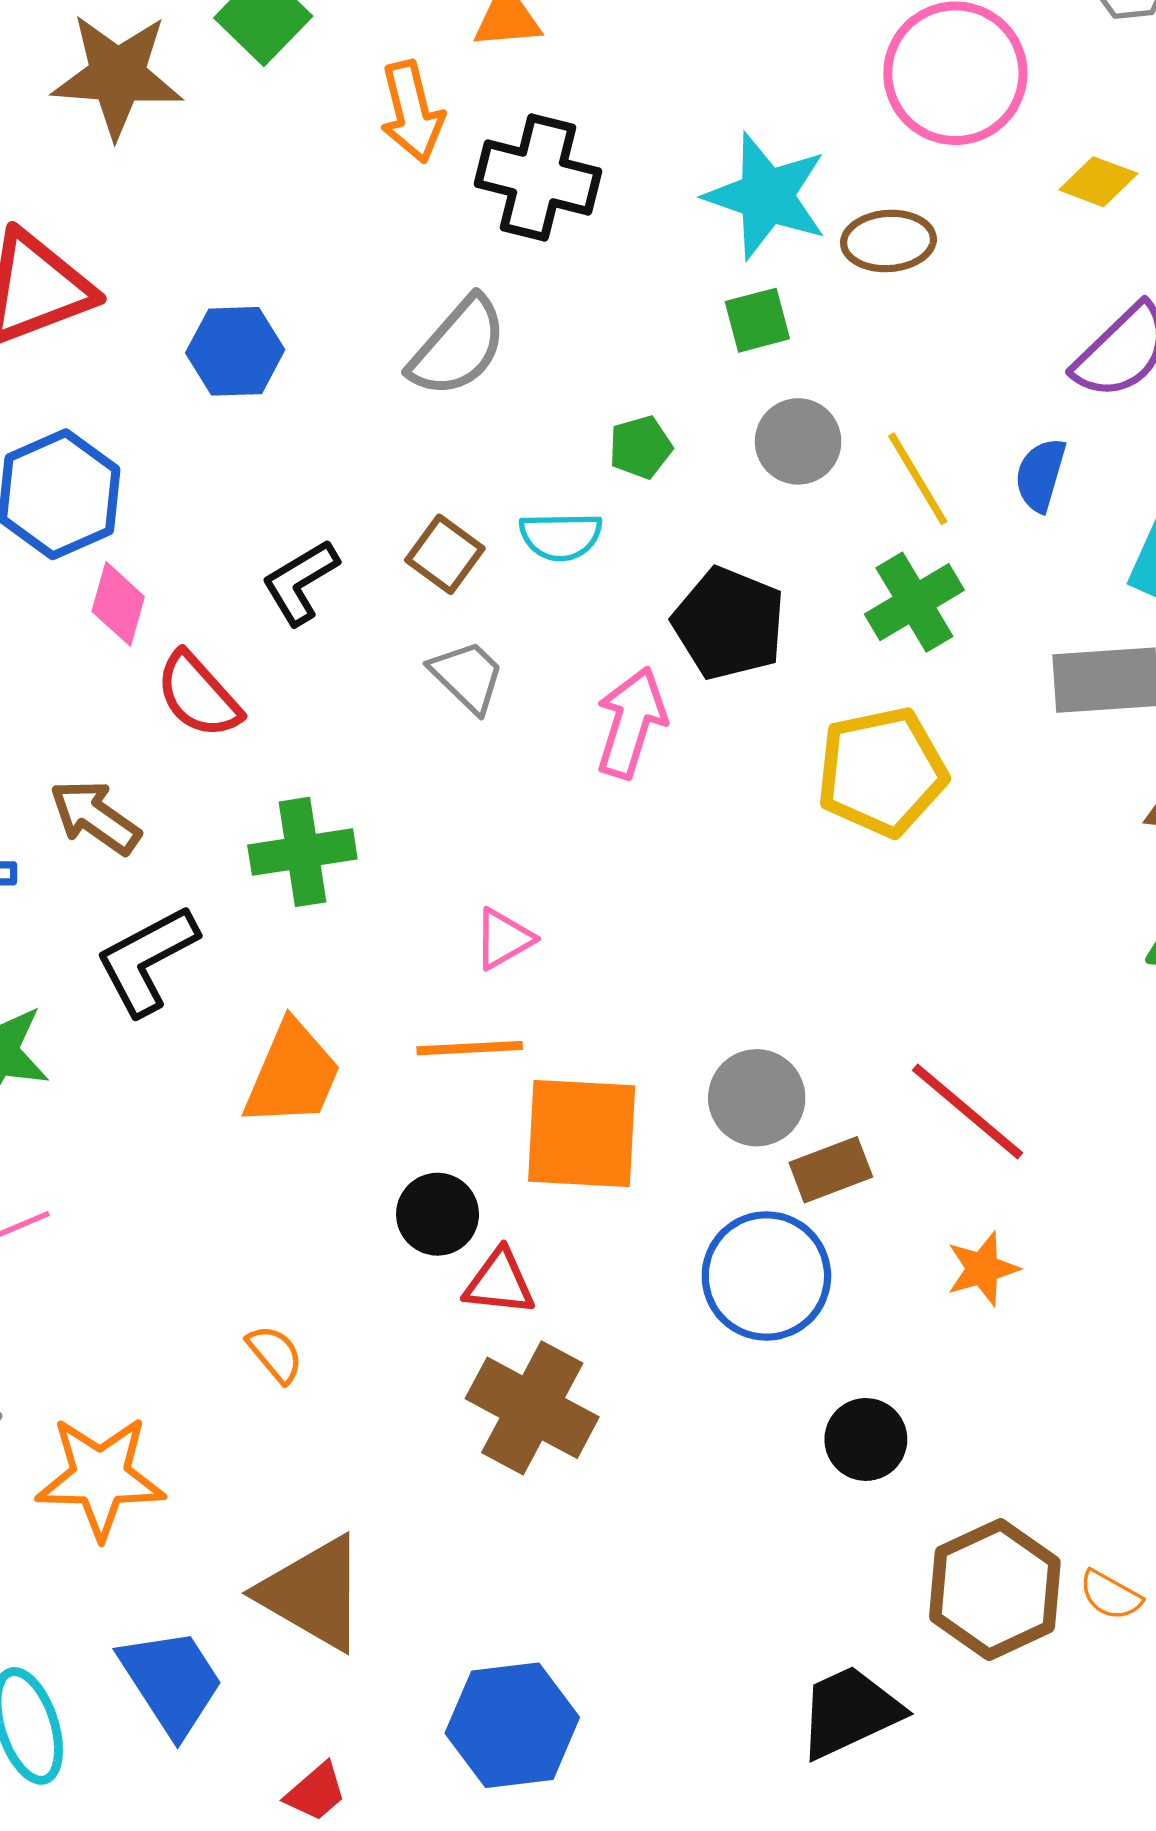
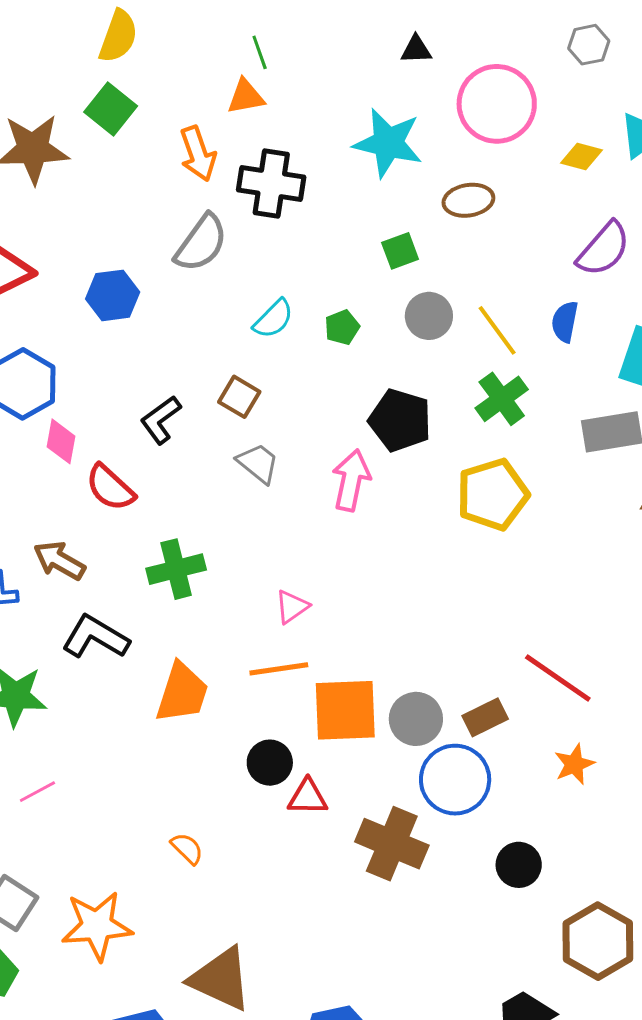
cyan star: (766, 196) -> (388, 143), moved
gray semicircle: (458, 347) -> (201, 243), moved
cyan semicircle: (561, 536) -> (273, 319), moved, turned -39
black L-shape: (147, 960) -> (96, 637), turned 64
gray circle: (757, 1098) -> (416, 719), moved
brown cross: (532, 1408) -> (392, 844), moved

